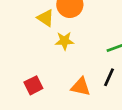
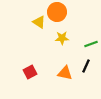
yellow star: (64, 41) -> (62, 38), moved

